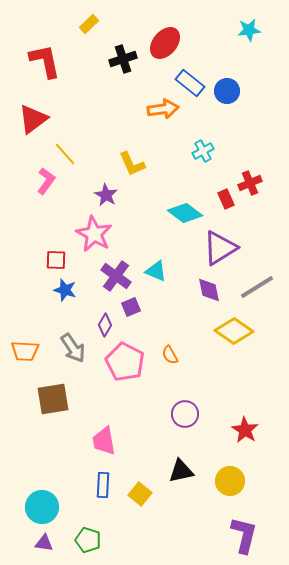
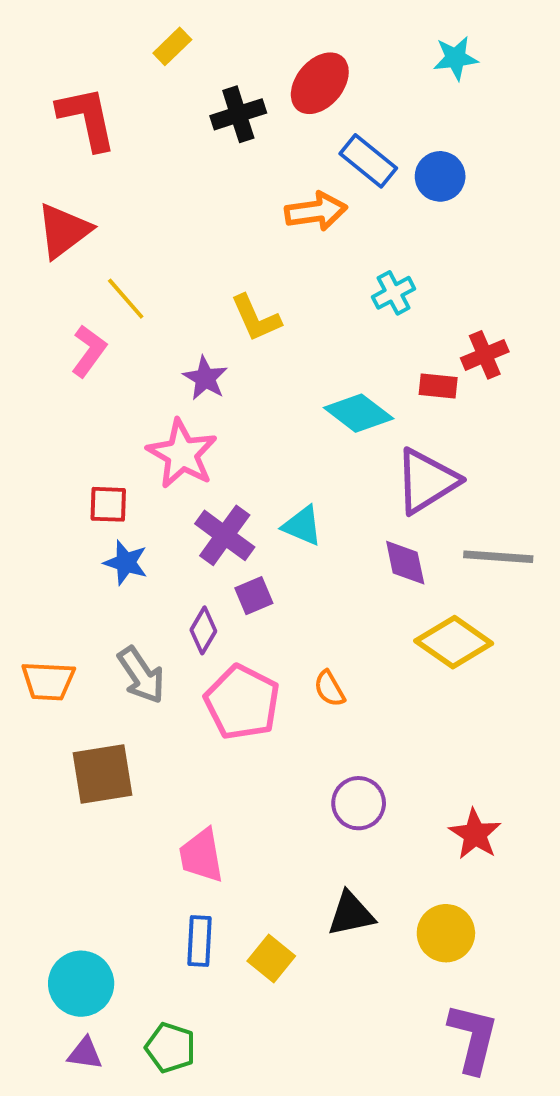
cyan star: (249, 30) -> (456, 58), moved
red rectangle: (226, 199) -> (438, 386), turned -60
gray line: (257, 287) -> (498, 557), turned 36

